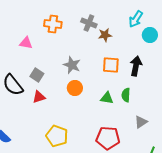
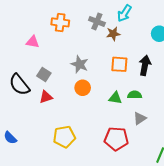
cyan arrow: (136, 19) -> (124, 13), moved
green semicircle: (126, 95) -> (135, 95), turned 88
gray triangle: (141, 122) -> (140, 118), moved
yellow pentagon: (57, 136) -> (64, 137), turned -30

